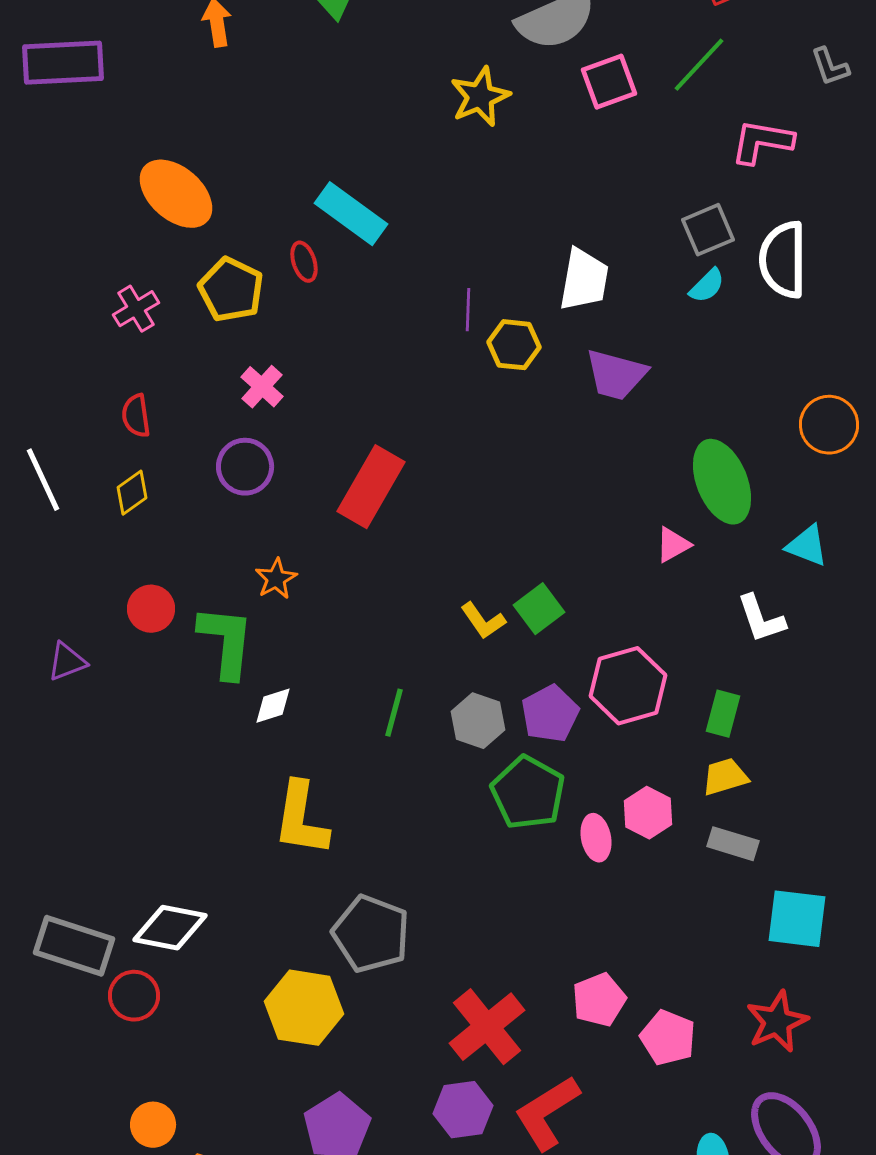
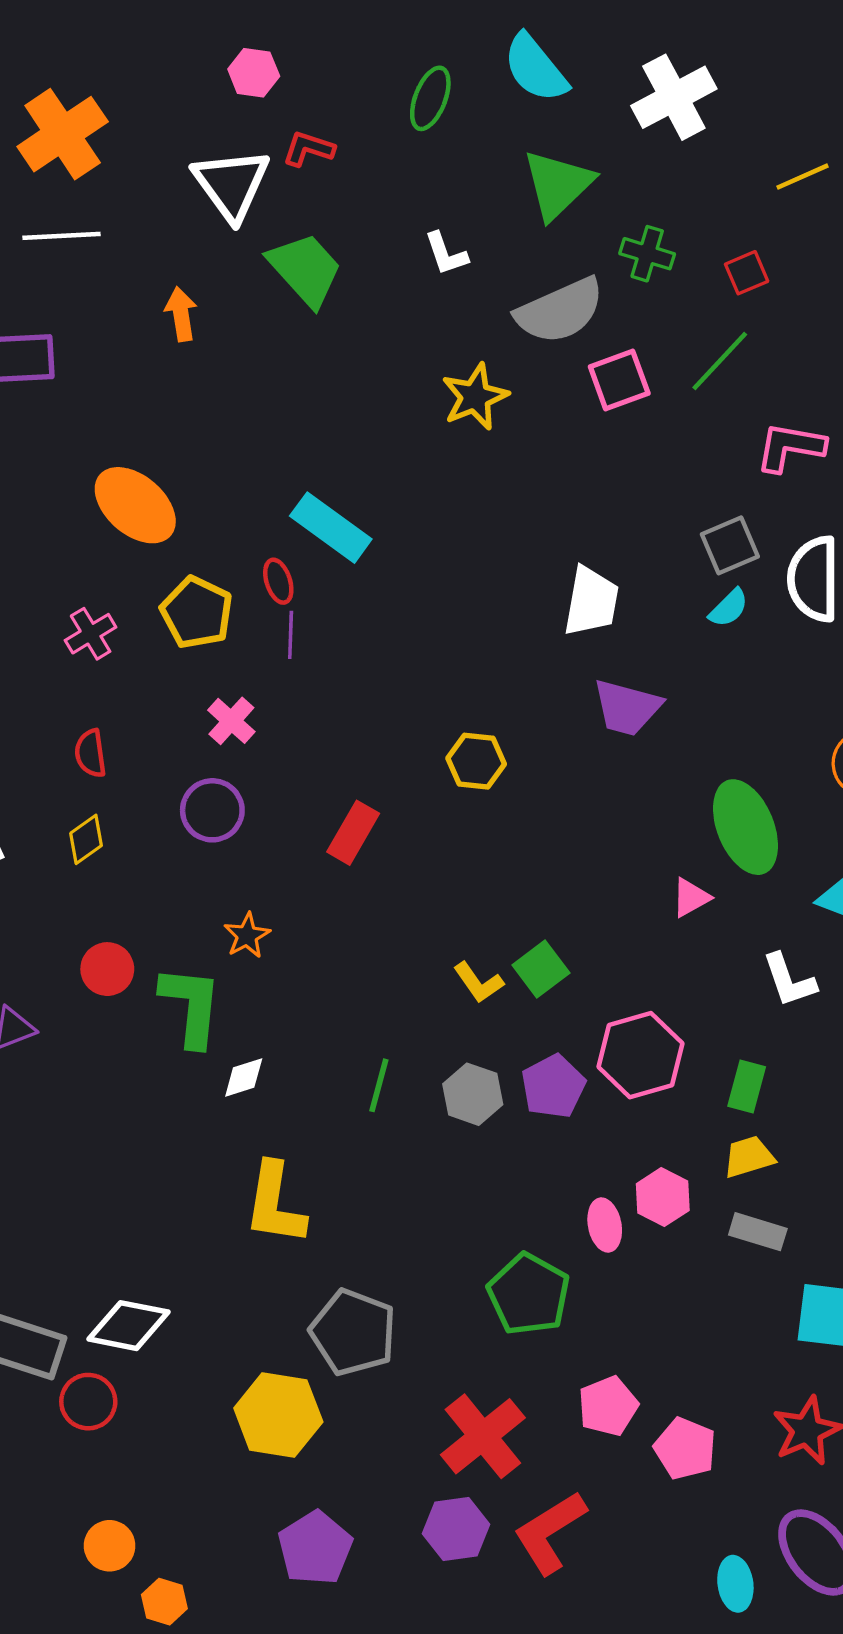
purple line: (468, 310) -> (291, 635), moved
yellow hexagon: (514, 345) -> (476, 761), moved
red rectangle: (371, 487) -> (353, 833), size x0.7
green pentagon: (528, 793) -> (529, 1294), moved

